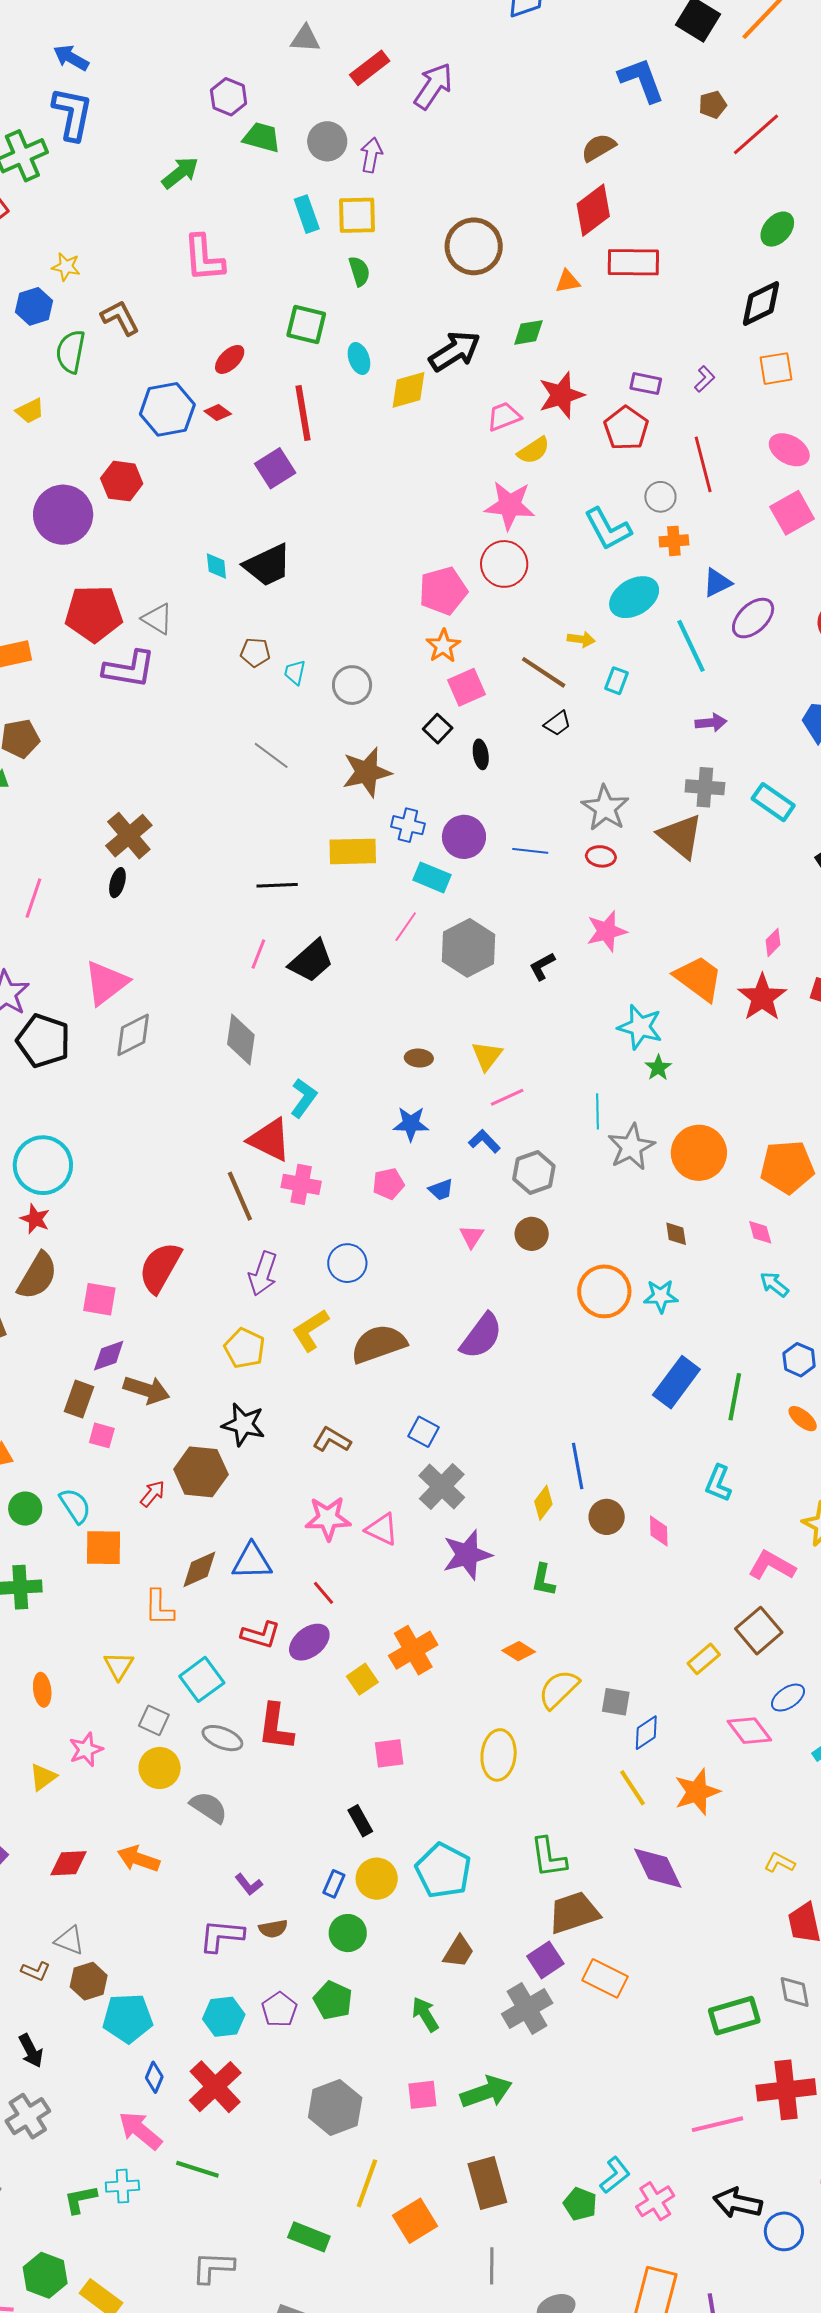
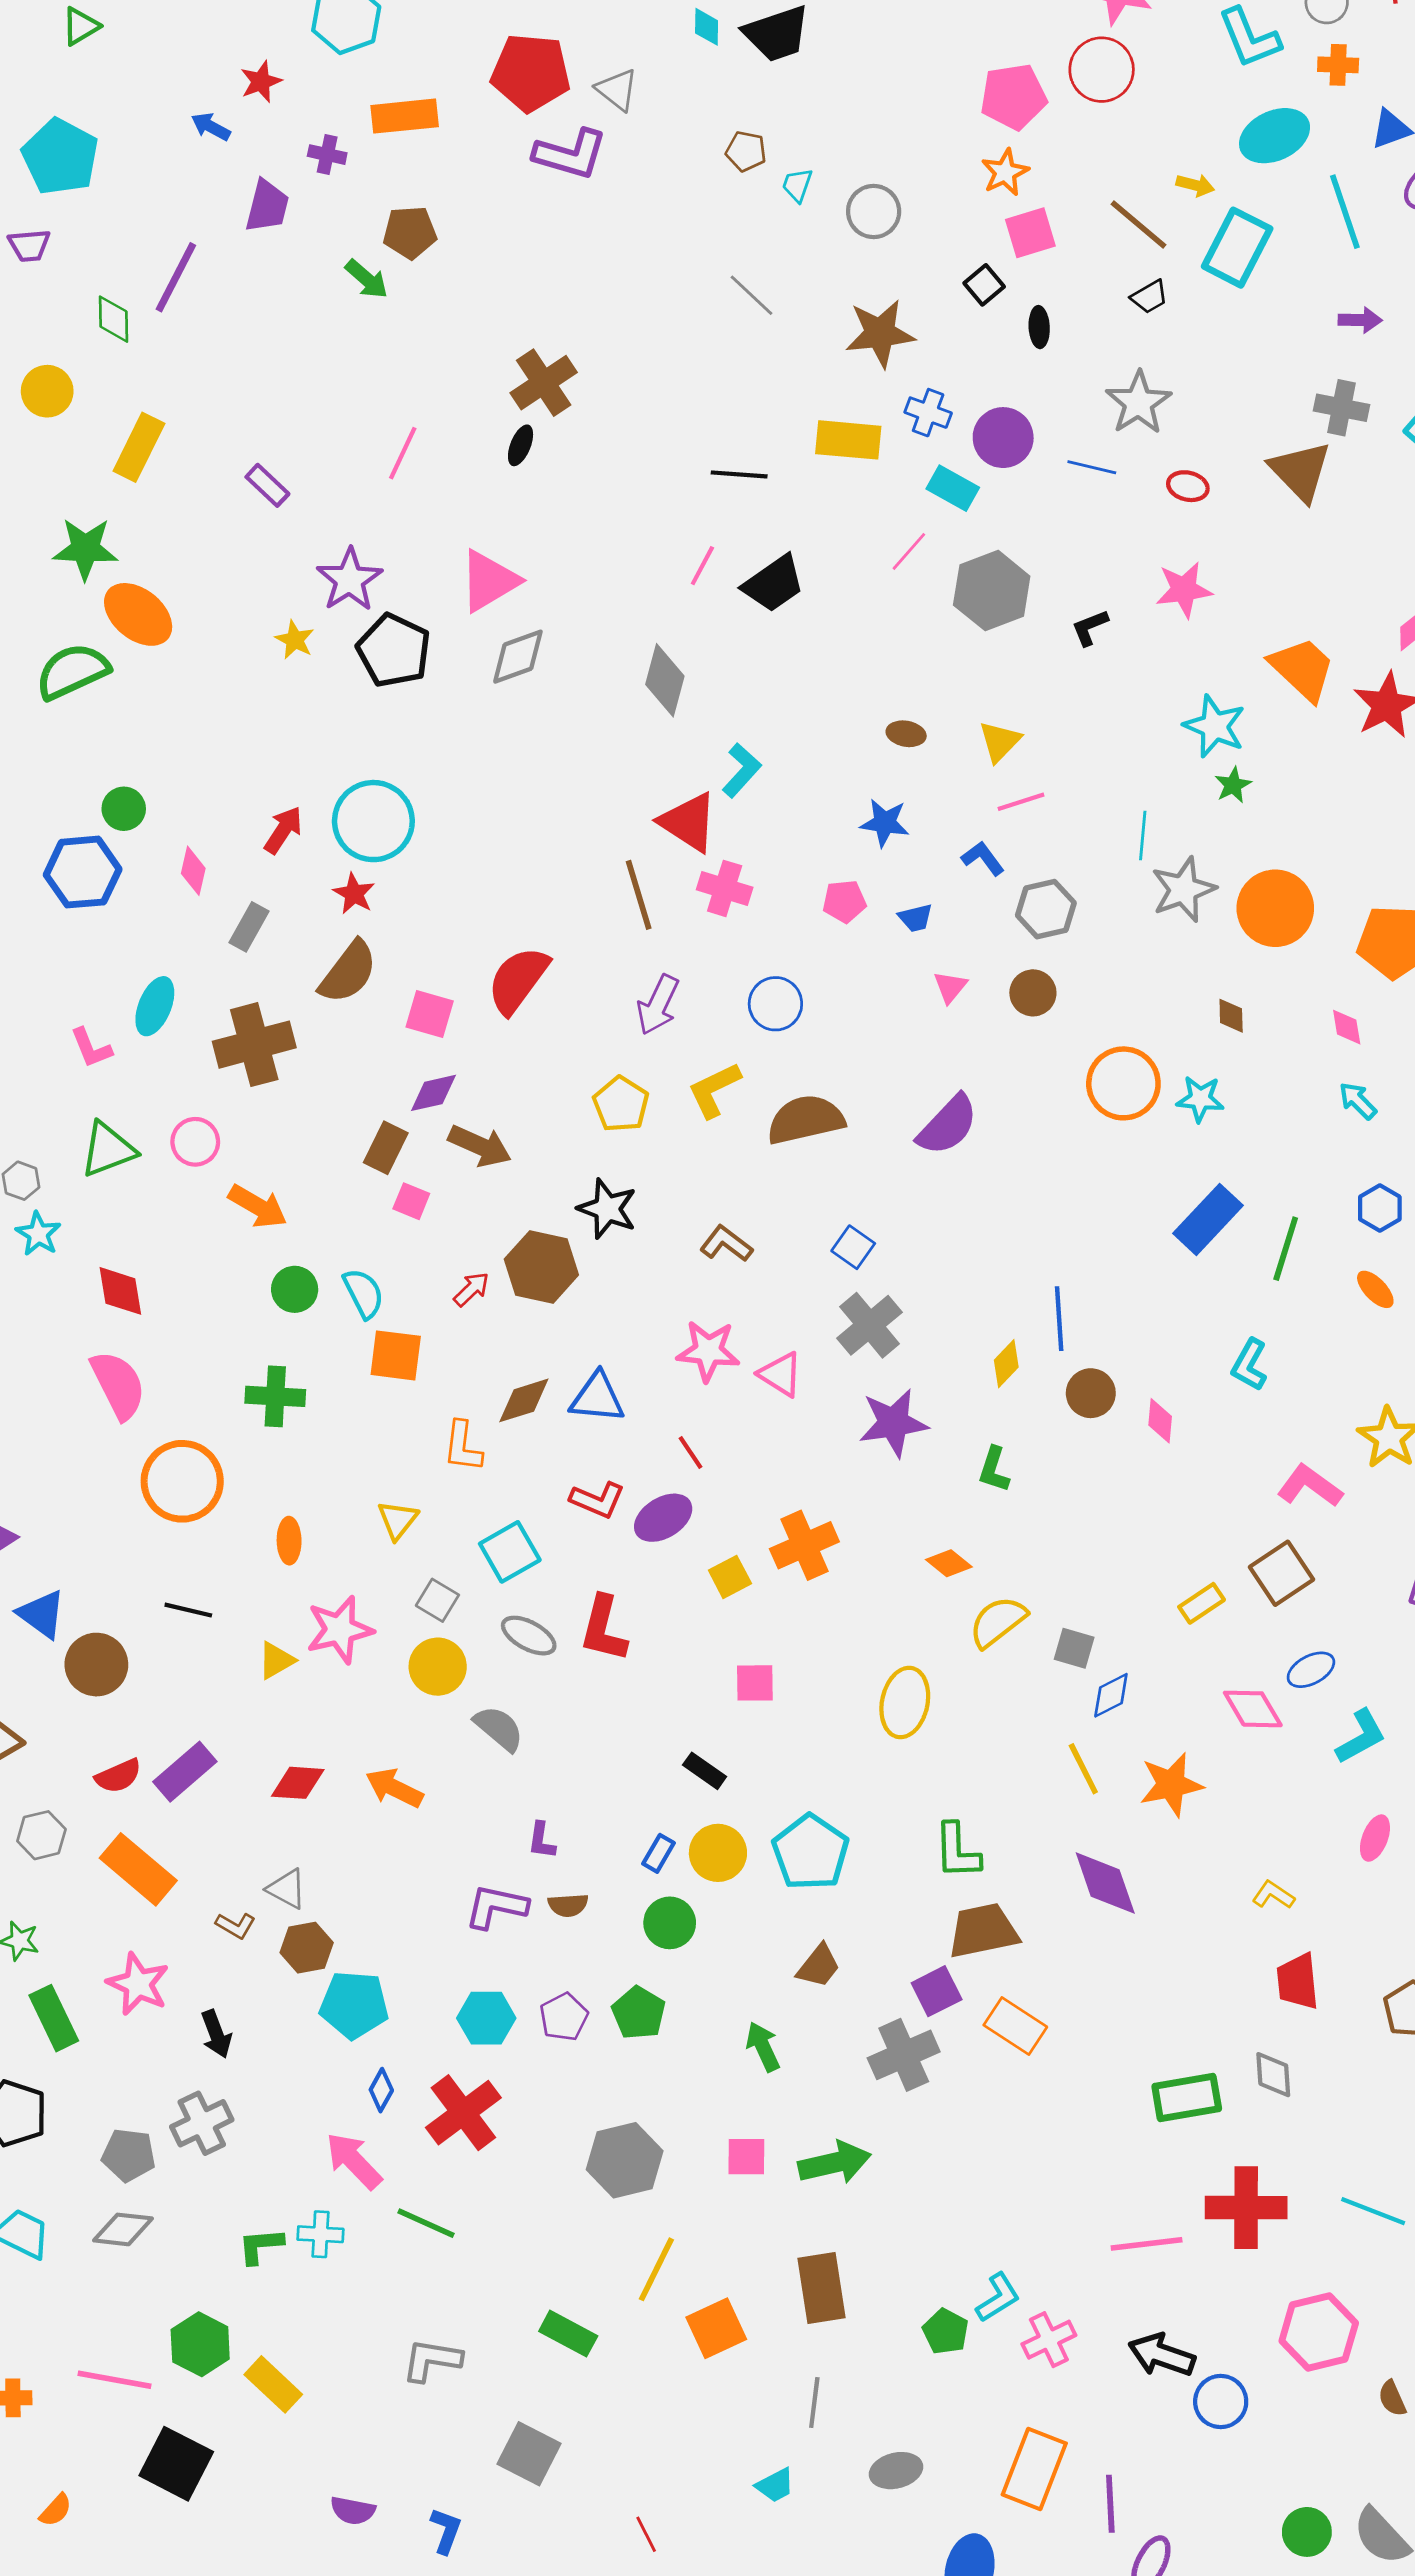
cyan rectangle: (616, 681) -> (1237, 248), size x2.0
gray star: (605, 808) -> (1139, 403), moved
pink star: (86, 1750) -> (340, 1630), size x1.4
black rectangle: (360, 1821) -> (705, 1771), turned -32
purple L-shape: (249, 1884) -> (542, 1841), turned 40

